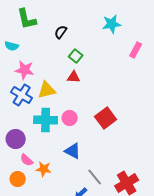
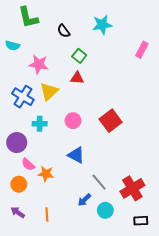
cyan star: (112, 24) -> (102, 25), moved
black semicircle: (61, 32) -> (64, 31), turned -72
pink star: (25, 70) -> (39, 64), moved
yellow triangle: (47, 90) -> (49, 91), turned -30
cyan cross: (46, 120) -> (40, 124), moved, size x0.6

